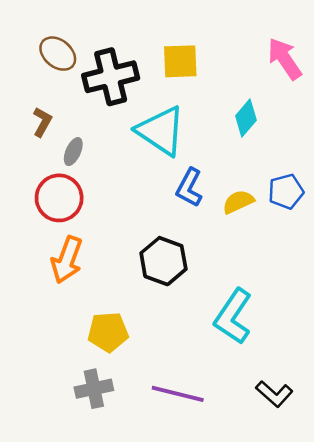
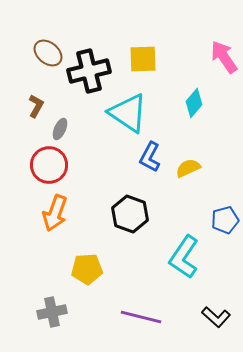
blue pentagon: (286, 191) -> (225, 220), moved
gray cross: (94, 389) -> (52, 312), moved

